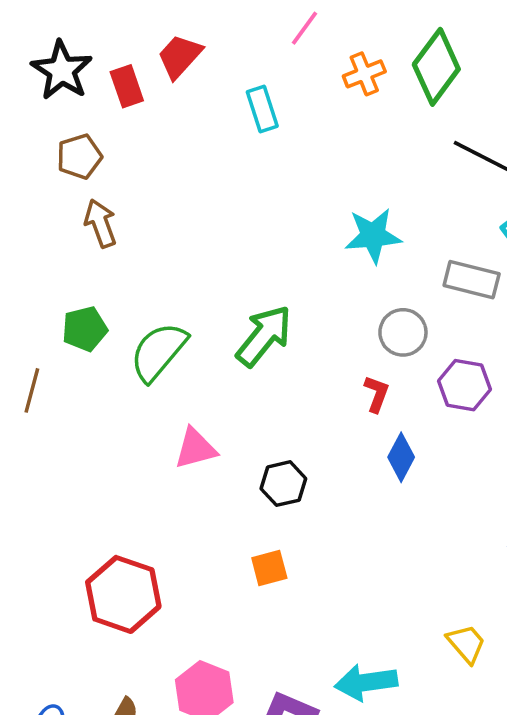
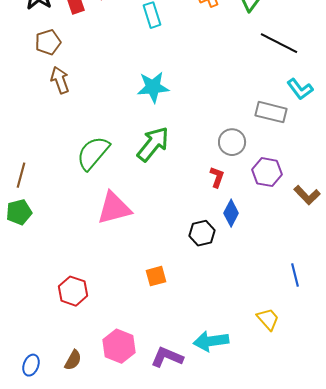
cyan star: (373, 236) -> (153, 87), moved
green pentagon: (85, 329) -> (19, 212), moved
pink triangle: (195, 448) -> (114, 208), size x1.4
black hexagon: (283, 484) -> (202, 233), moved
red hexagon: (123, 594) -> (73, 291), size x0.7

